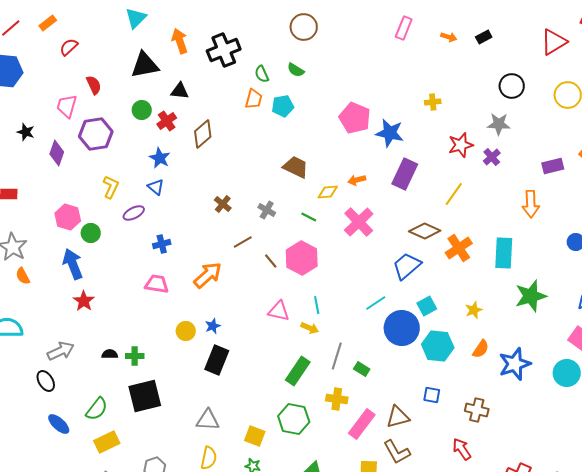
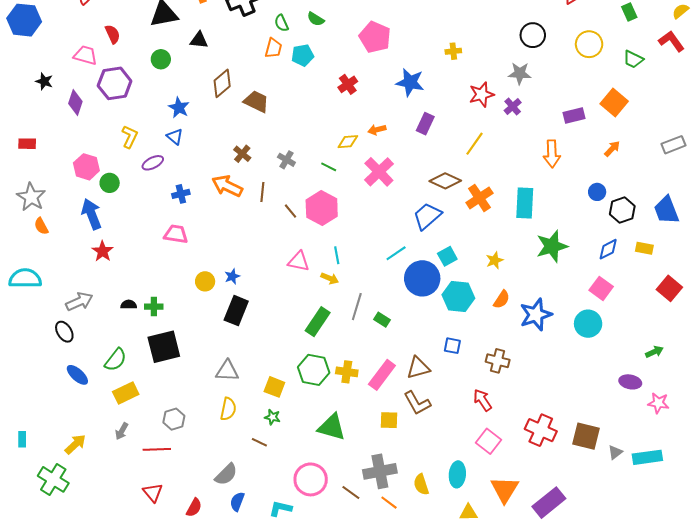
pink trapezoid: (67, 106) -> (85, 55), turned 90
pink pentagon: (355, 118) -> (375, 37), moved
red cross: (167, 121) -> (348, 84), moved
brown trapezoid: (296, 167) -> (256, 101), moved
purple rectangle: (405, 174) -> (425, 124), size x0.7
brown line: (243, 242) -> (262, 192), turned -54
orange arrow: (208, 275) -> (227, 186), moved, turned -112
yellow cross: (337, 399) -> (347, 372), moved

